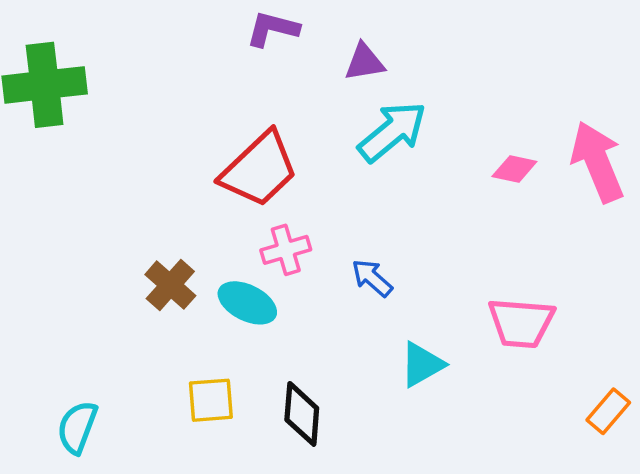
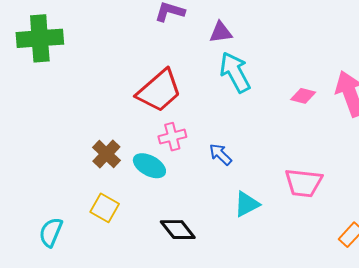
cyan arrow: (392, 132) -> (235, 72), turned -81
yellow square: (211, 400) -> (105, 208), moved, turned 32
black diamond: (302, 414) -> (178, 230), turned -45

